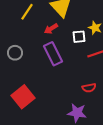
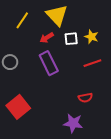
white square: (79, 37) -> (71, 39), moved

